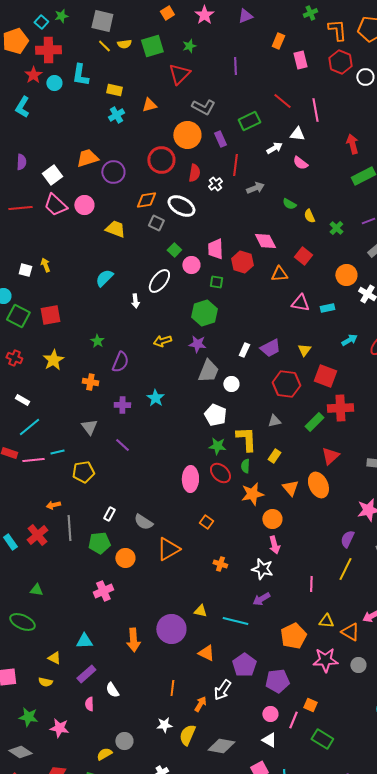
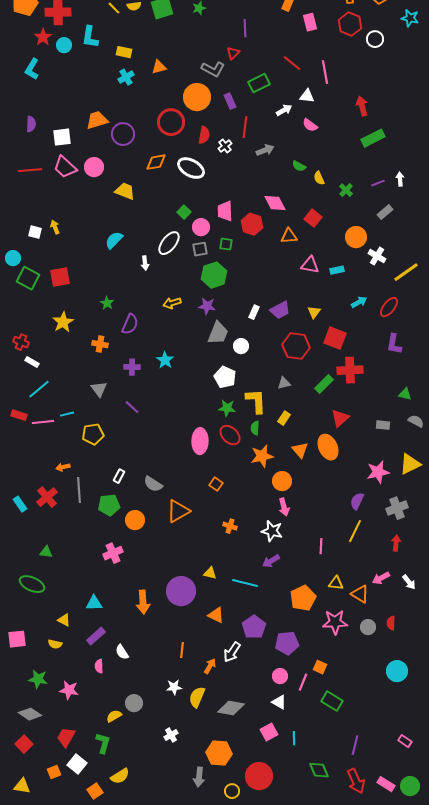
red triangle: (179, 74) -> (233, 53), moved, size x0.6
white square: (52, 175) -> (62, 137), turned 30
gray square: (156, 223) -> (200, 249), moved, turned -35
red cross: (14, 358) -> (21, 342), moved

